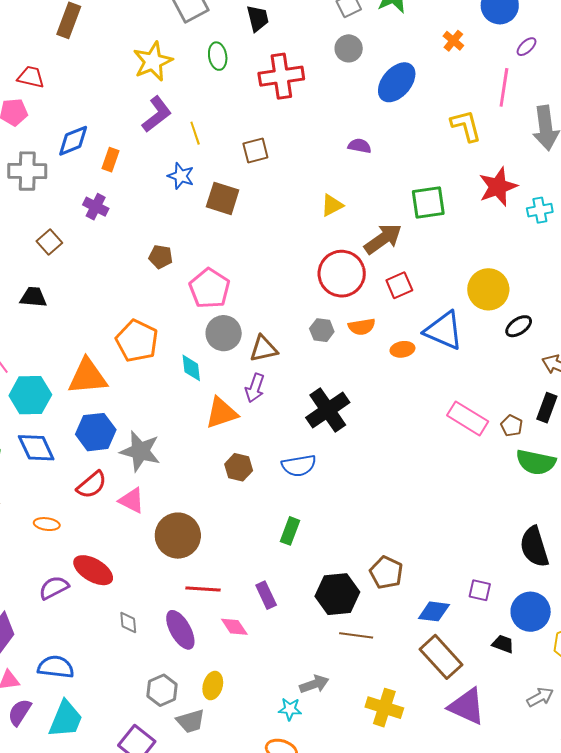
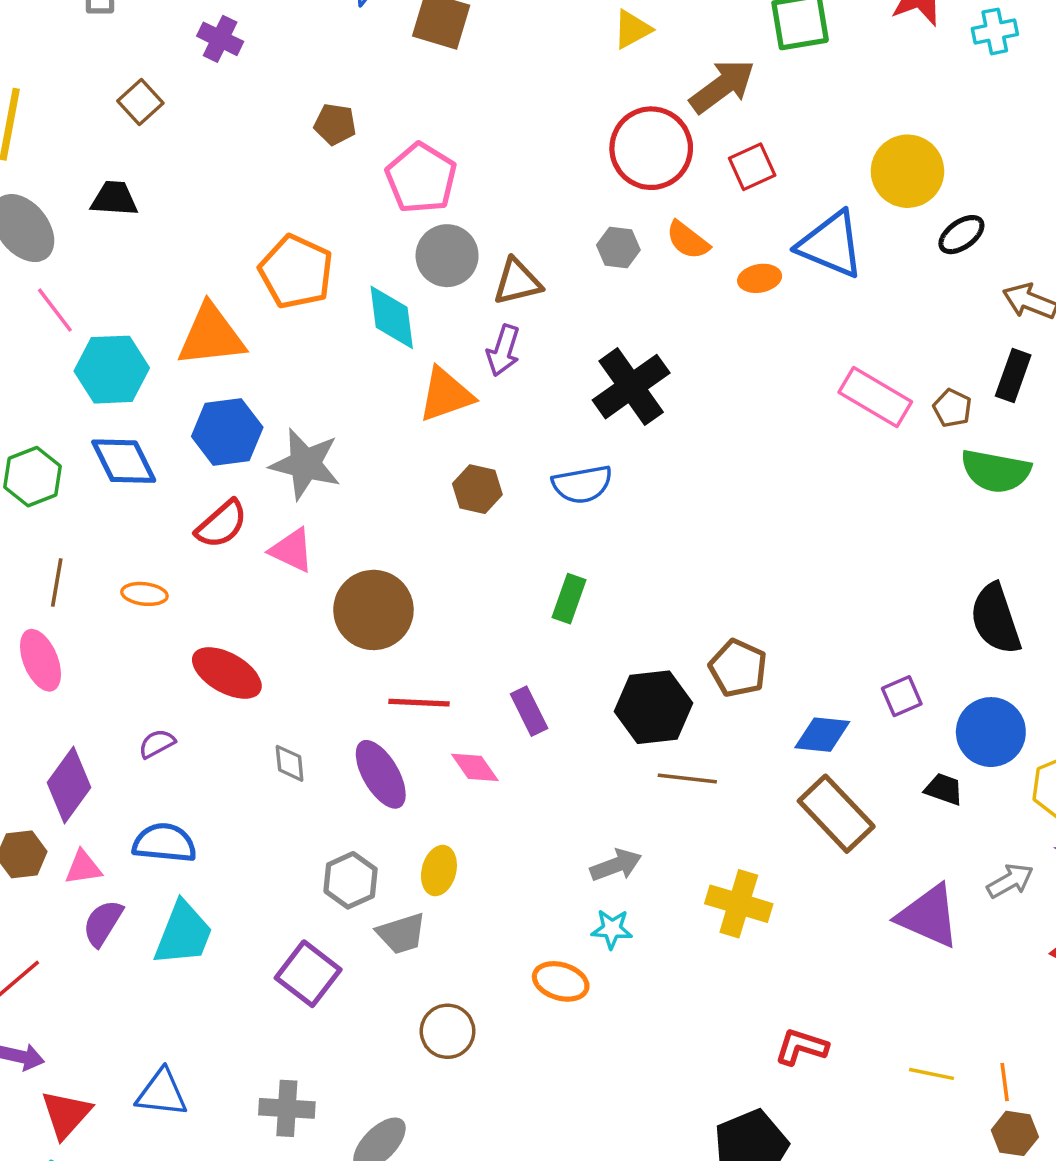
orange semicircle: (362, 327) -> (688, 240), turned 48
cyan diamond: (191, 368) -> (392, 317), size x1.4
purple semicircle: (54, 588) -> (157, 744), moved, size x0.7
purple square: (480, 590) -> (902, 696), turned -35
purple triangle: (467, 706) -> (929, 916), moved
cyan star: (290, 709) -> (612, 929), moved

